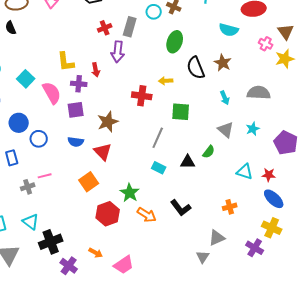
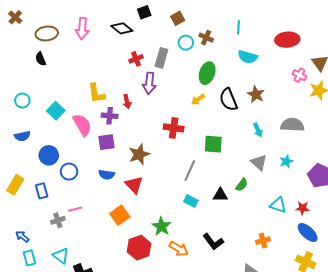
cyan semicircle: (229, 30) -> (248, 57), moved
yellow arrow: (166, 81) -> (198, 99), moved, turned -32

